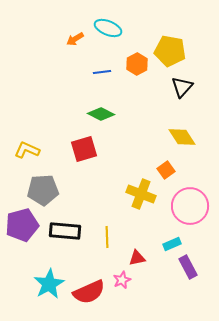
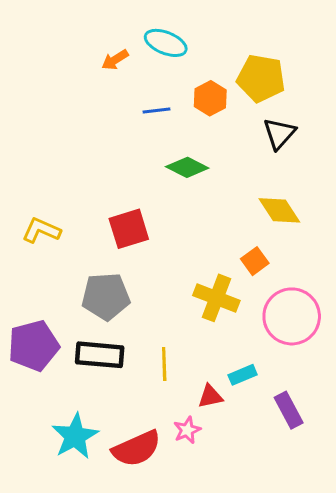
green diamond: (101, 114) -> (187, 167), moved
gray pentagon: (43, 190) -> (106, 296), moved
cyan rectangle: (172, 244) -> (243, 375), moved

